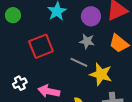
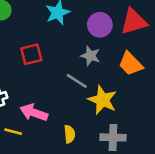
red square: (41, 46) -> (31, 54), size x0.7

